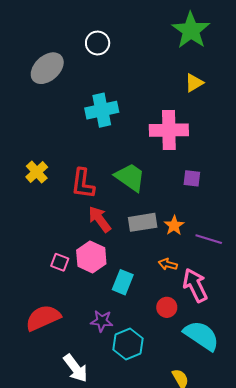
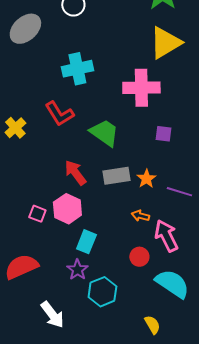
yellow triangle: (194, 83) -> (165, 43), size x1.8
red L-shape: (83, 184) -> (59, 114), moved, turned -40
cyan rectangle: (123, 282) -> (86, 242), moved
purple star: (102, 321) -> (77, 270), turned 30

